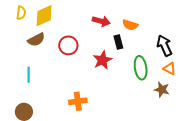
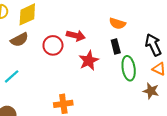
red arrow: (101, 21) -> (76, 36), moved
black rectangle: (118, 42) -> (116, 47), moved
cyan line: (29, 75) -> (12, 76), turned 49

